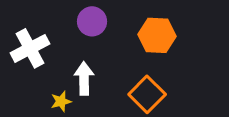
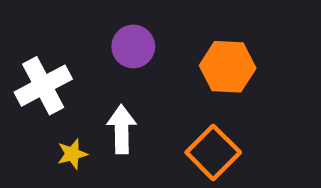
yellow star: (61, 101) -> (72, 154), moved

